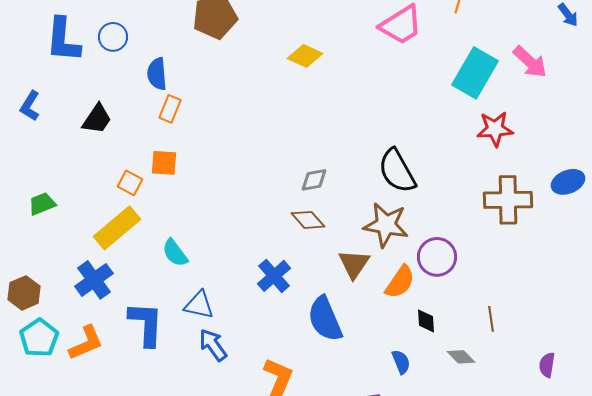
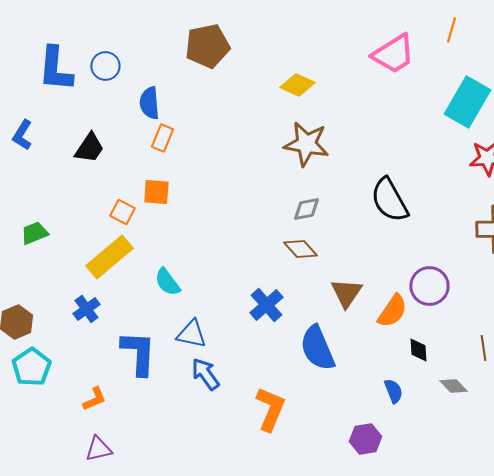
brown star: (386, 225) -> (306, 144), moved
blue cross: (94, 280) -> (86, 309), size x0.7
orange L-shape: (86, 343) -> (94, 399), moved, size x0.7

